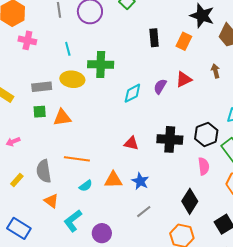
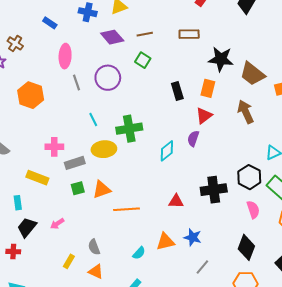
pink cross: (27, 40) -> (54, 147), moved
brown arrow: (216, 71) -> (246, 112), size x1.6
red triangle: (184, 79) -> (204, 116), moved
orange line: (77, 159) -> (127, 209), moved
gray semicircle: (44, 171) -> (94, 247), size x0.7
orange triangle: (51, 201) -> (96, 272), moved

